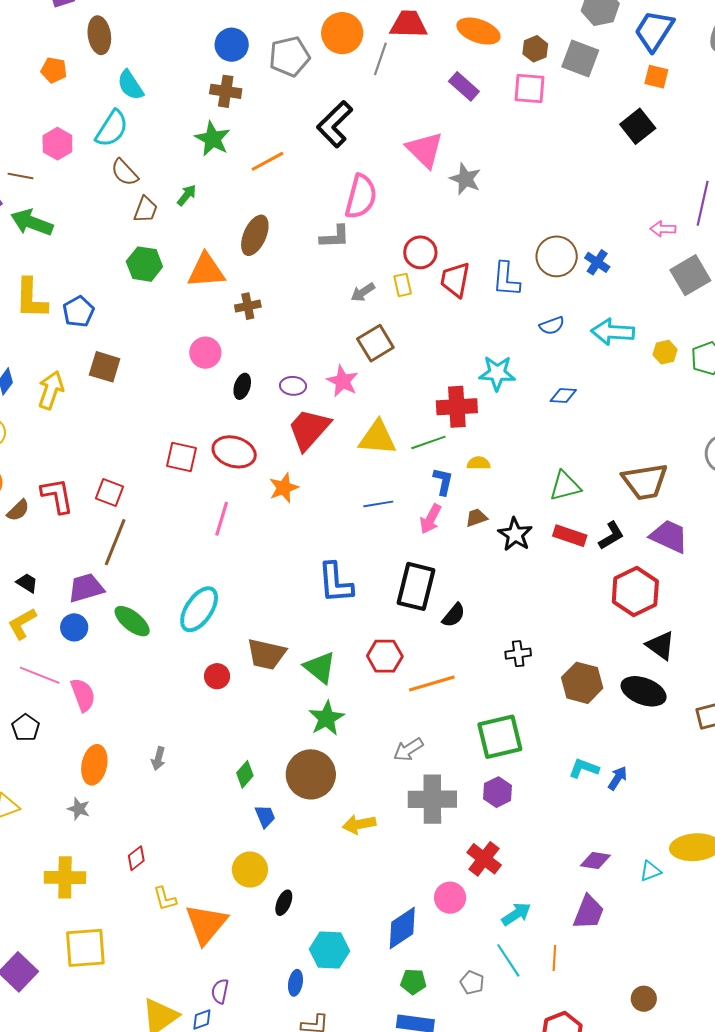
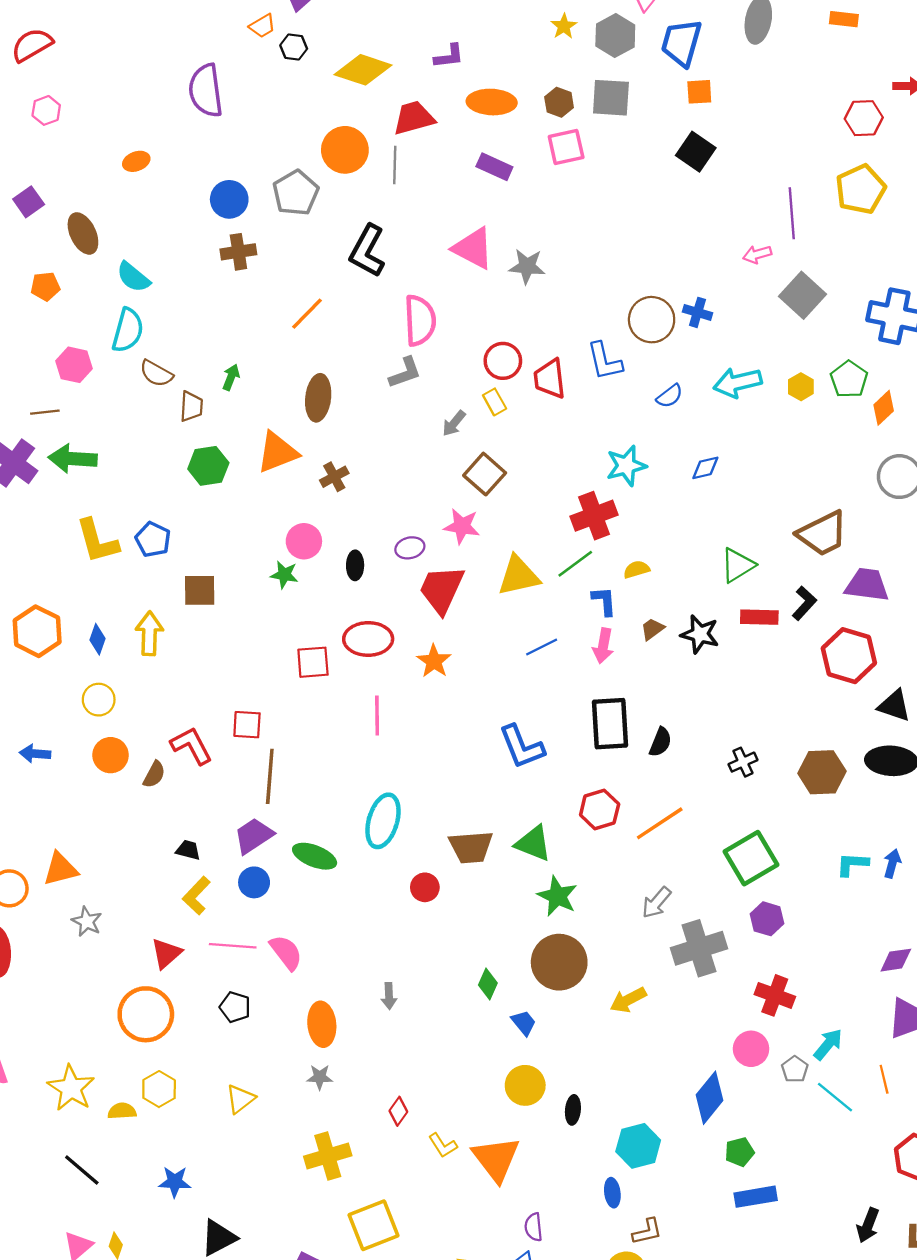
green star: (213, 139) -> (284, 575), moved, size x0.7
gray pentagon: (472, 983) -> (795, 1069), moved, turned 30

